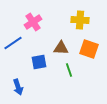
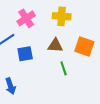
yellow cross: (80, 20) -> (62, 16), moved
blue square: (39, 62) -> (25, 54), moved

